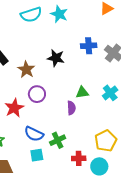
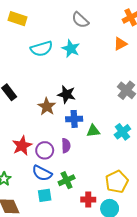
blue cross: (89, 46) -> (74, 119), moved
brown star: (26, 69) -> (47, 107), moved
purple circle: (37, 94) -> (45, 150), moved
purple semicircle: (71, 108) -> (66, 146), moved

